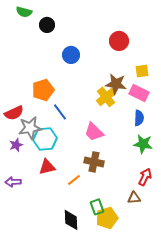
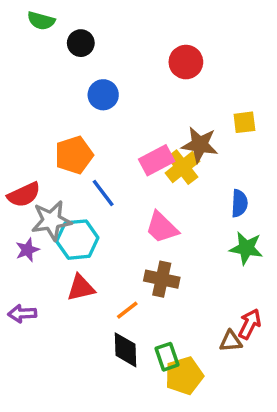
red circle: (119, 41) -> (186, 62), moved
blue circle: (71, 55) -> (103, 95), moved
pink rectangle: (139, 93) -> (157, 160), moved, turned -54
red arrow: (145, 177) -> (250, 324), moved
black diamond: (71, 220) -> (126, 350), moved

